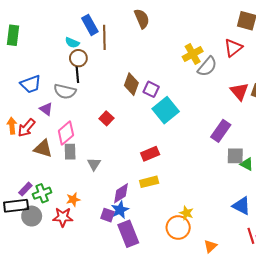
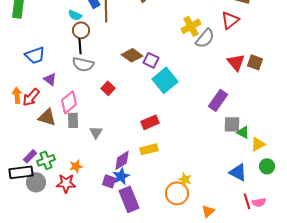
brown diamond: (131, 84) -> (132, 55), turned -75
gray semicircle: (65, 91) -> (83, 64), moved

